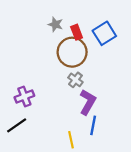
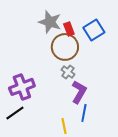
gray star: (55, 24) -> (50, 22), size x1.6
purple cross: (24, 97) -> (22, 87), size x1.4

